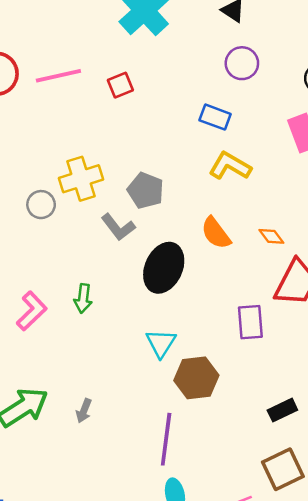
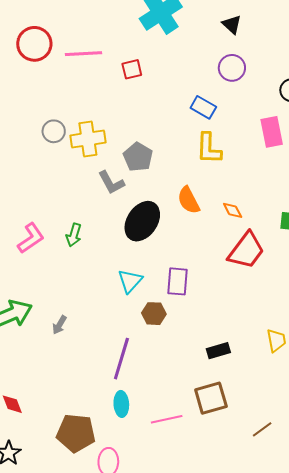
yellow L-shape: (230, 166) -> (209, 148), turned -128
gray circle: (41, 205) -> (54, 131), moved
purple rectangle: (250, 322) -> (177, 281), moved
brown hexagon: (196, 378) -> (154, 314), size x0.7

